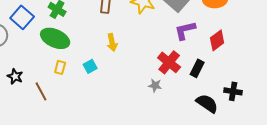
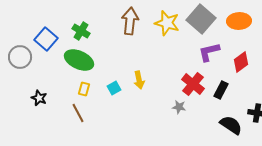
yellow arrow: (112, 42) -> (139, 80), moved
brown line: (41, 91) -> (78, 113), moved

